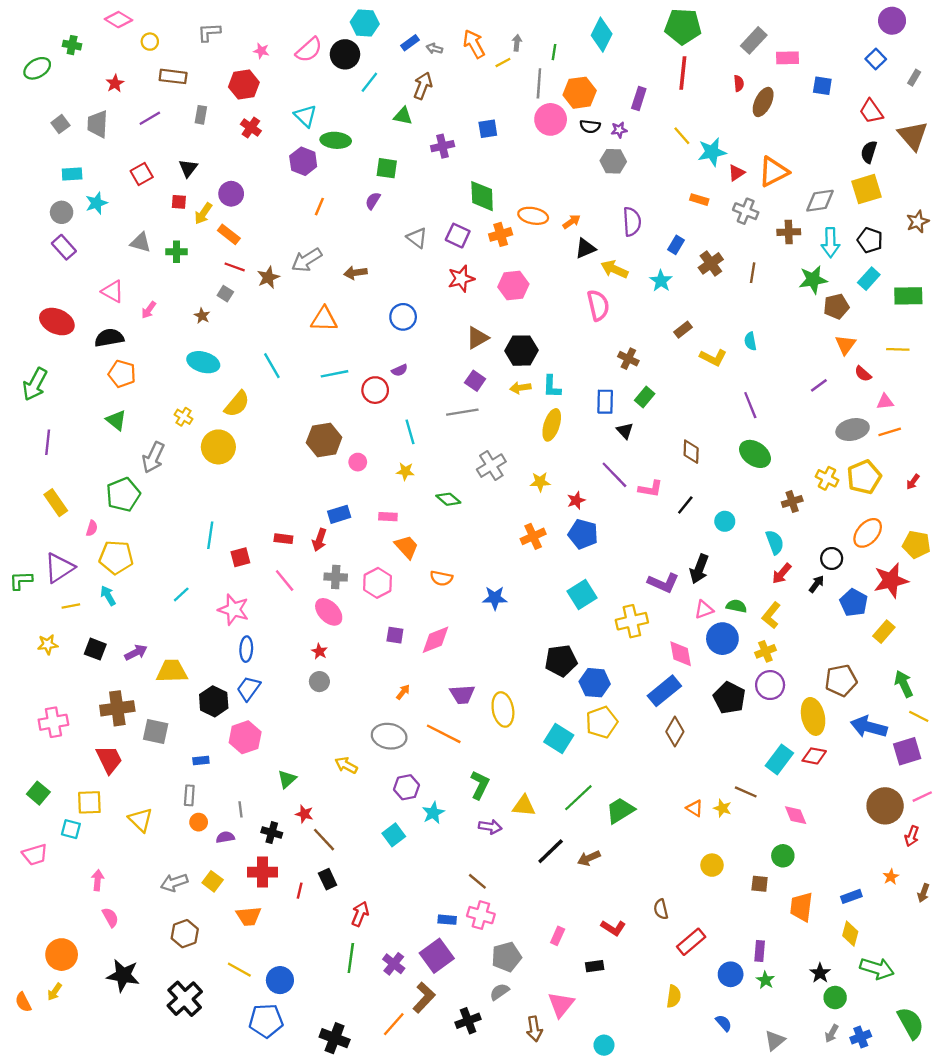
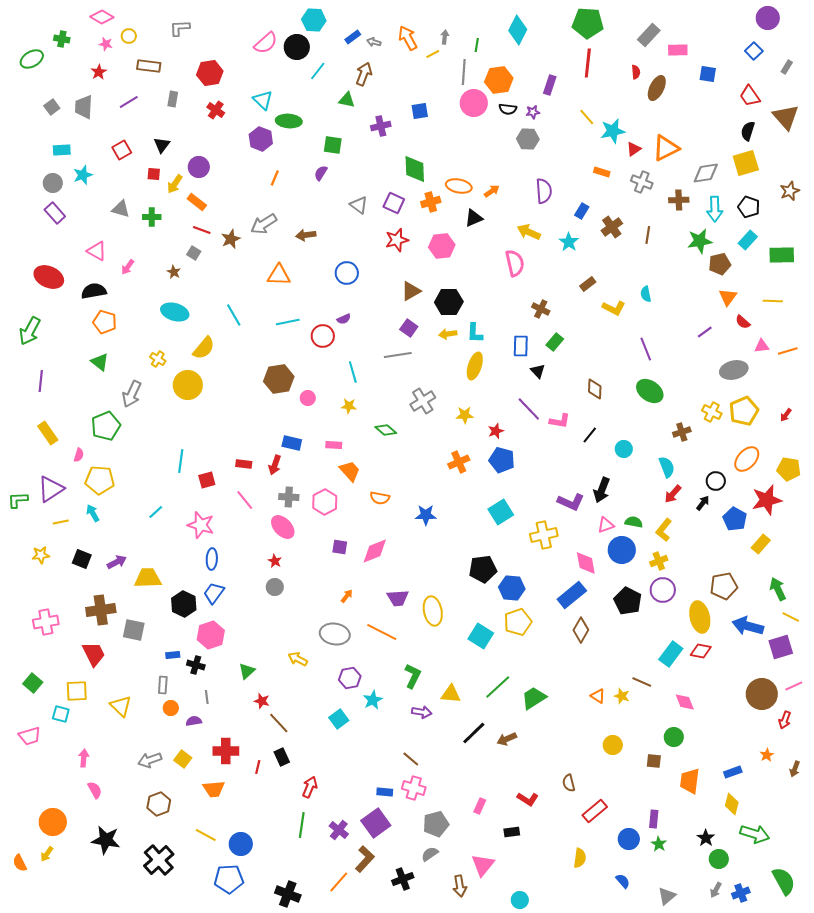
pink star: (261, 51) -> (106, 44), moved
black triangle: (585, 248) -> (474, 218), moved
orange line: (890, 432) -> (788, 351), moved
blue rectangle: (339, 514) -> (292, 443), turned 30
black cross: (272, 833) -> (196, 665), moved

